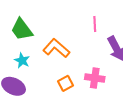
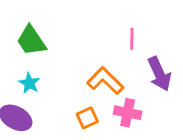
orange L-shape: (56, 48) -> (105, 81), moved

